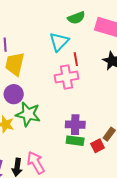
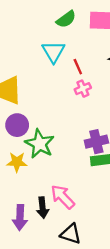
pink cross: (66, 77) -> (83, 89), moved, size x0.6
green star: (28, 114) -> (40, 144), turned 30

